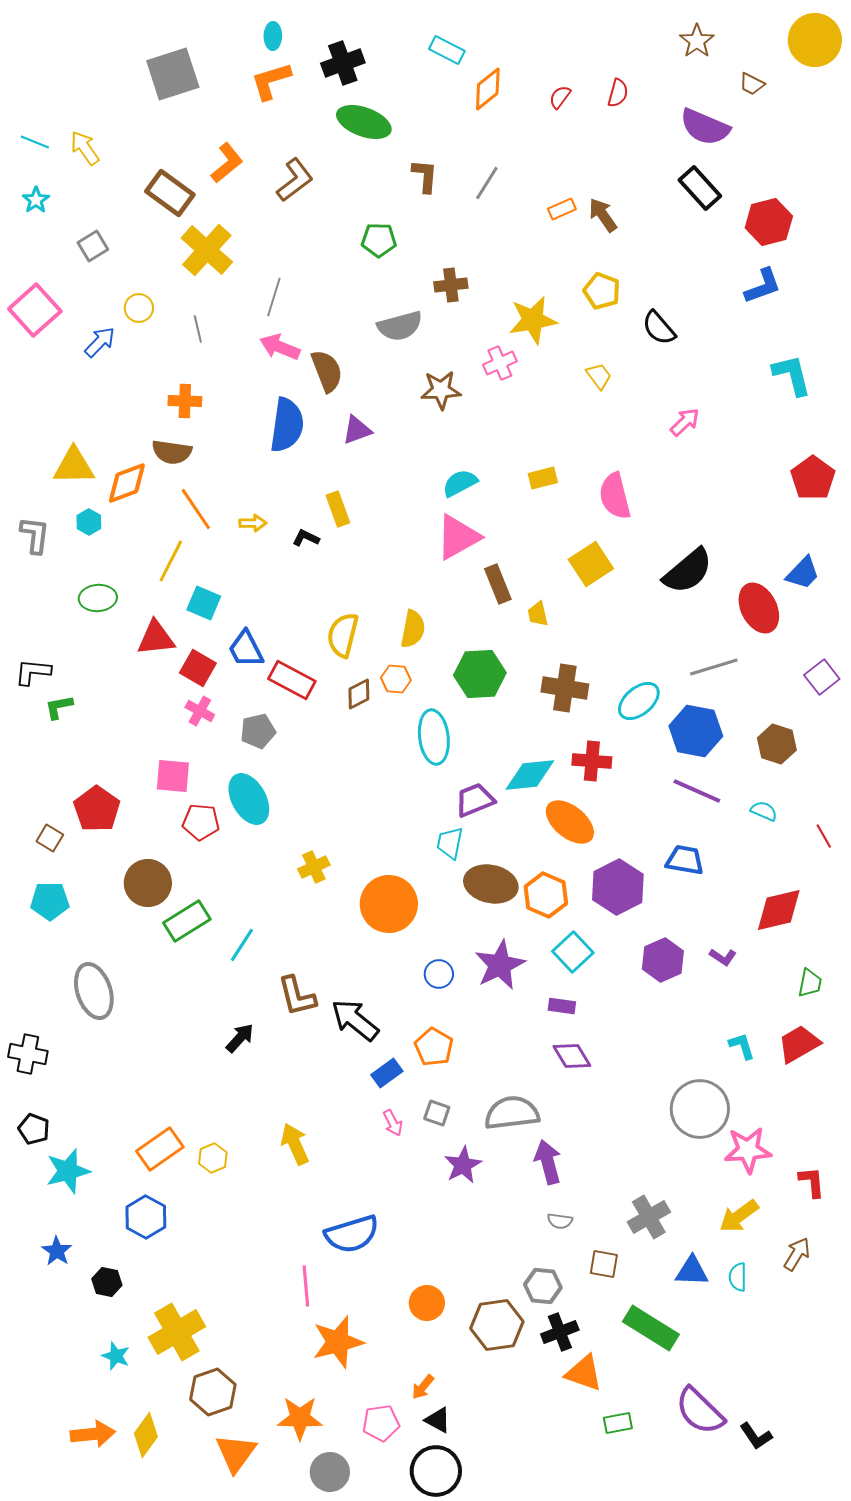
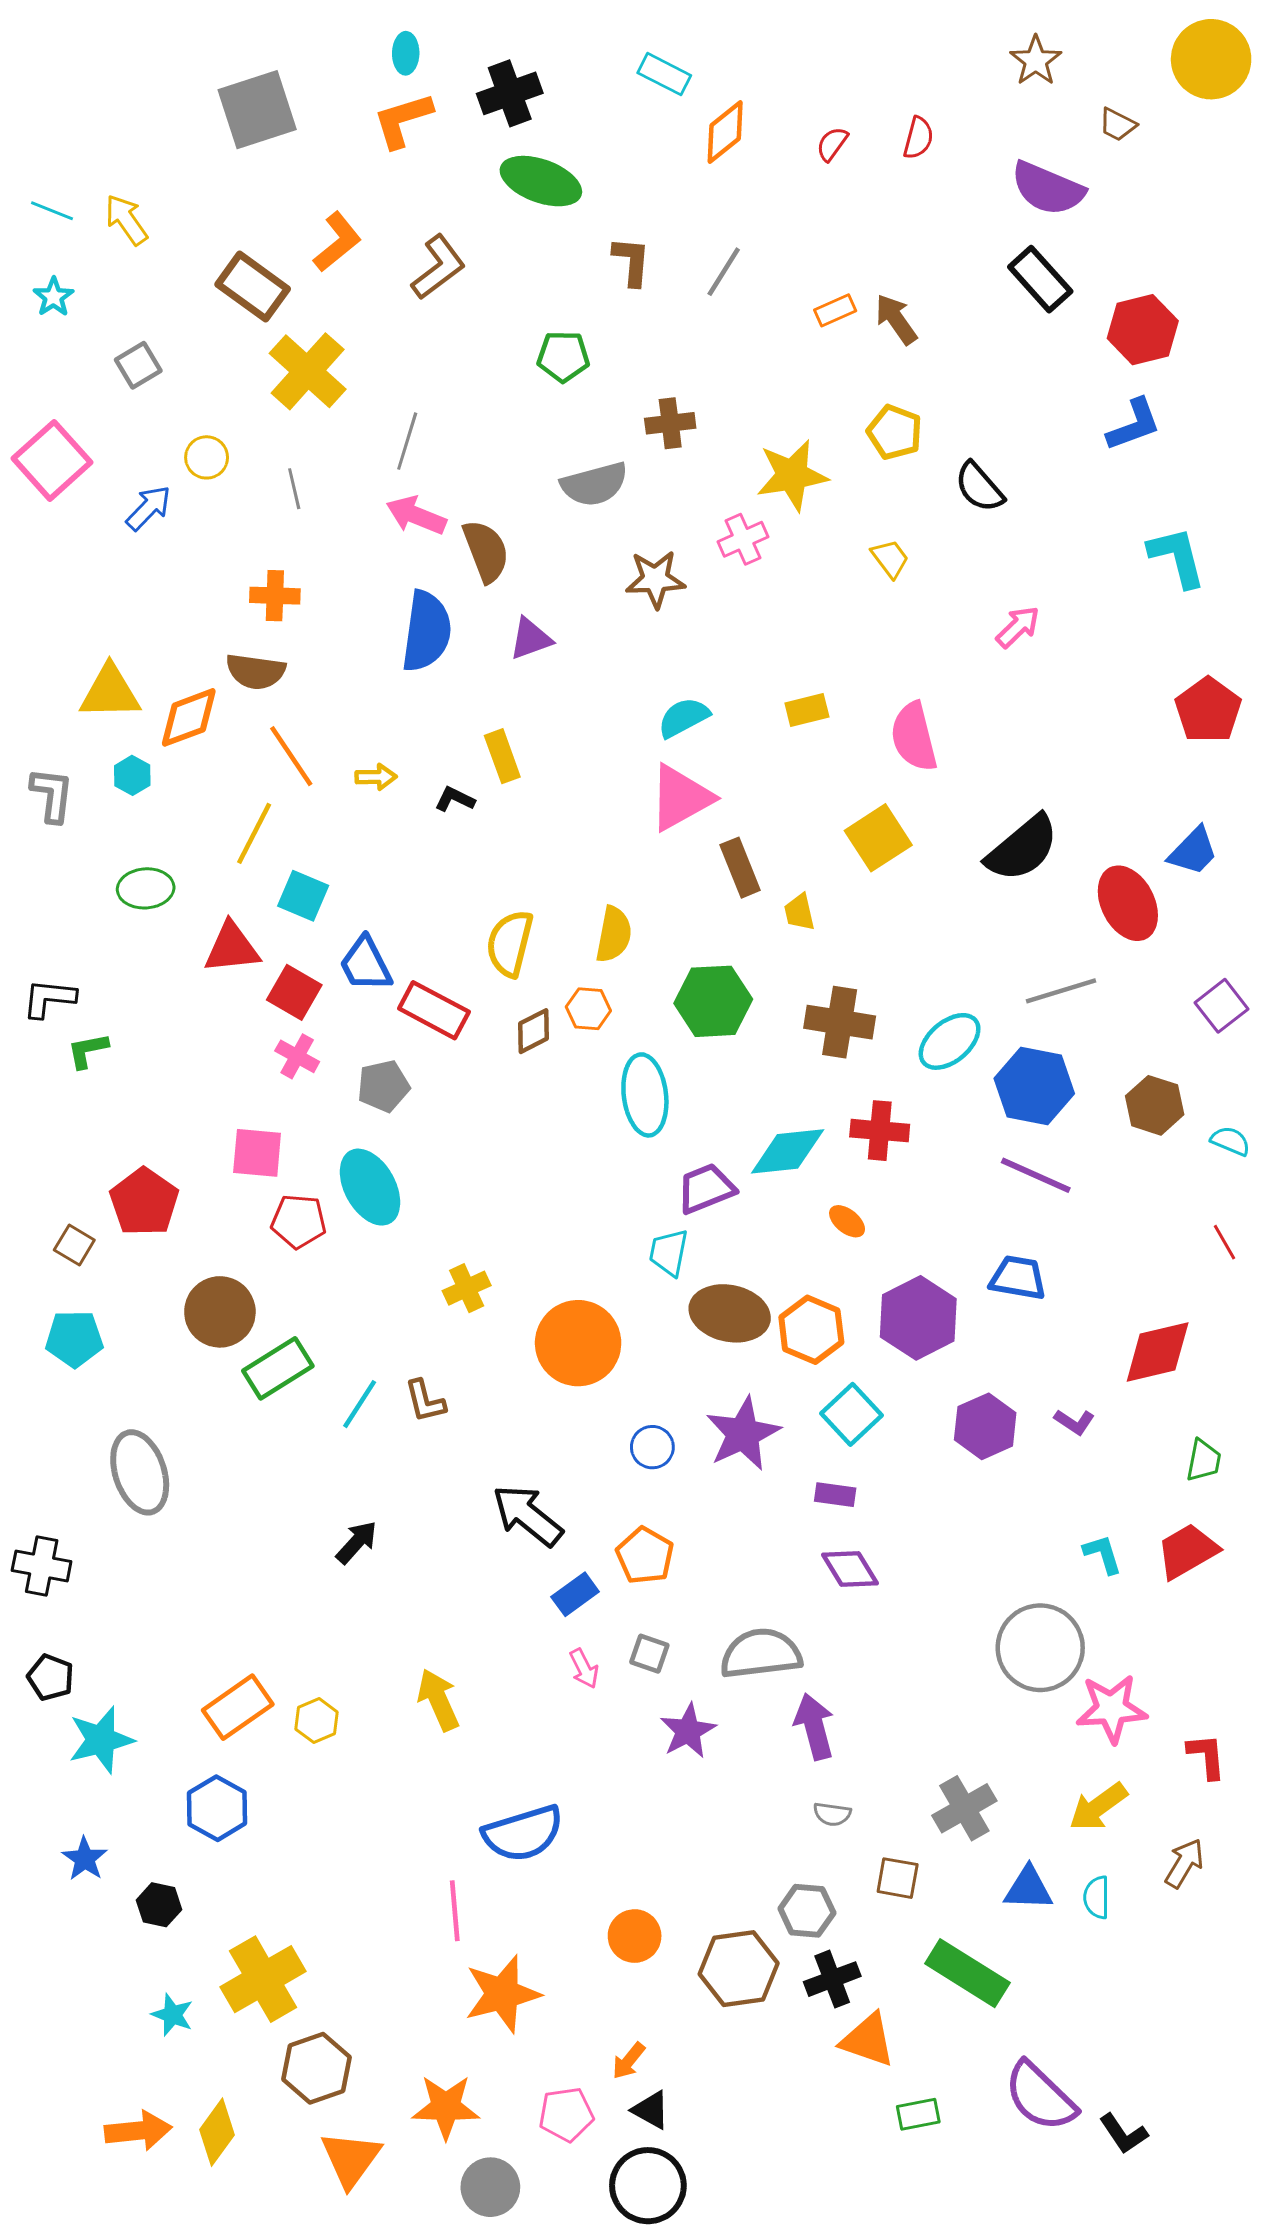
cyan semicircle: (764, 811) -> (1230, 1141), moved
orange ellipse: (570, 822) -> (847, 1221), size x0.5
brown L-shape: (297, 996) -> (425, 1401), moved, size x0.7

